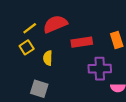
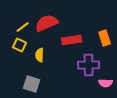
yellow square: (27, 47) -> (20, 45), turned -32

